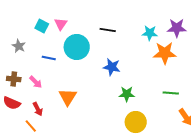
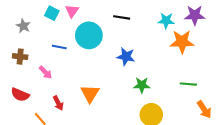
gray star: (19, 46) -> (23, 26), moved
brown cross: (14, 79) -> (20, 57), moved
orange triangle: (68, 97) -> (90, 94), moved
red arrow: (38, 109) -> (58, 103), moved

